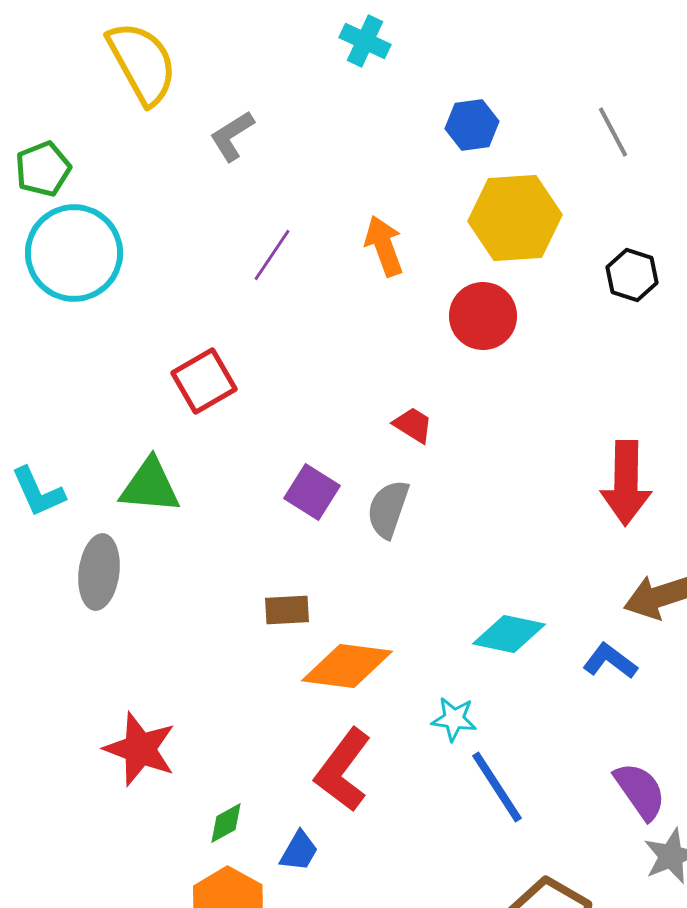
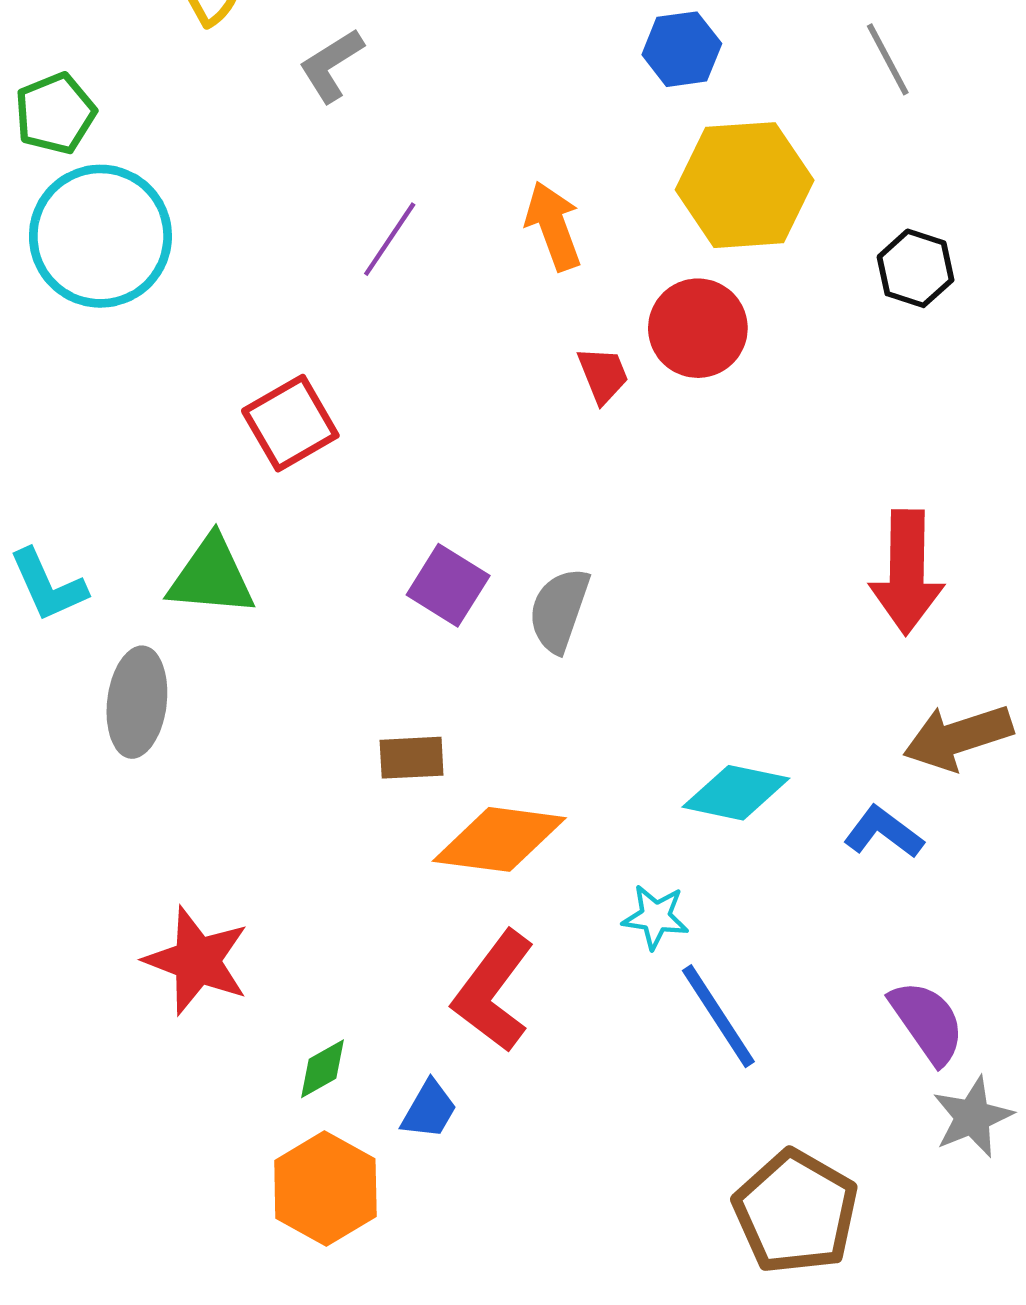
red trapezoid: (413, 425) -> (603, 375), moved, turned 36

